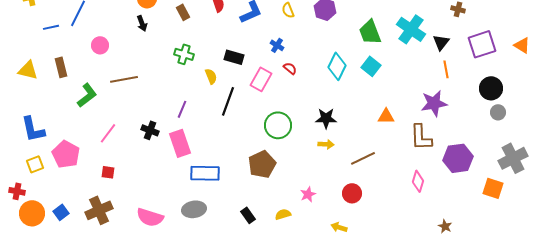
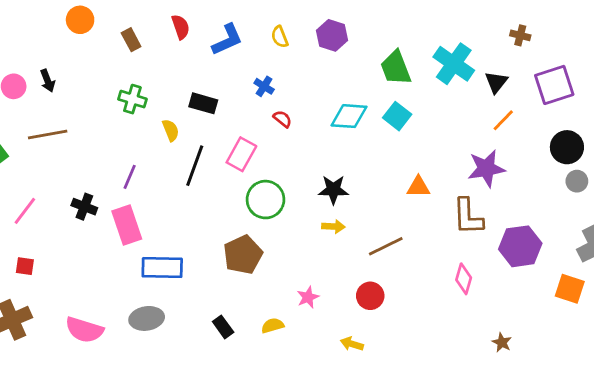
black arrow: (142, 23) -> (48, 81), moved
cyan diamond: (337, 66) -> (349, 116), turned 68
orange line: (446, 69) -> (503, 120), turned 54
pink rectangle: (261, 79) -> (241, 154), moved

